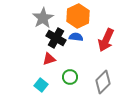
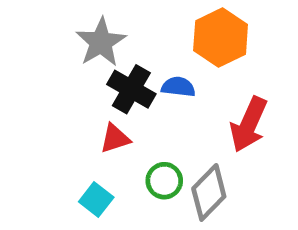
orange hexagon: (78, 16) -> (221, 38), moved
red arrow: (106, 40) -> (249, 124), moved
gray diamond: (103, 82) -> (209, 192), moved

